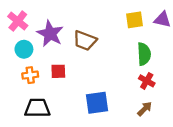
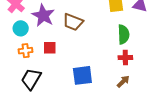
red cross: (147, 81) -> (125, 58), turned -32
black trapezoid: (37, 108) -> (31, 79), turned -60

